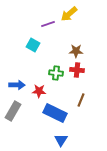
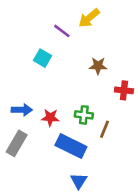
purple line: (48, 24) -> (62, 31), turned 56
red cross: (77, 70) -> (124, 90), moved
green cross: (56, 73) -> (84, 115), moved

